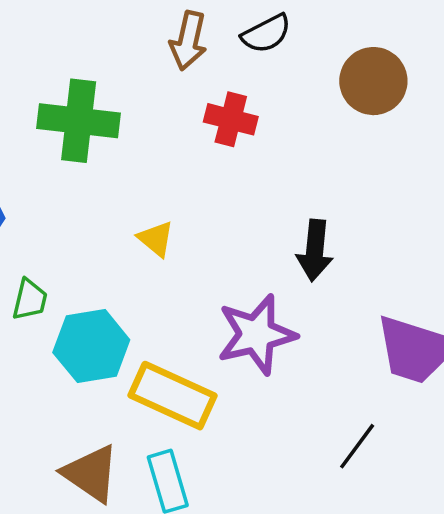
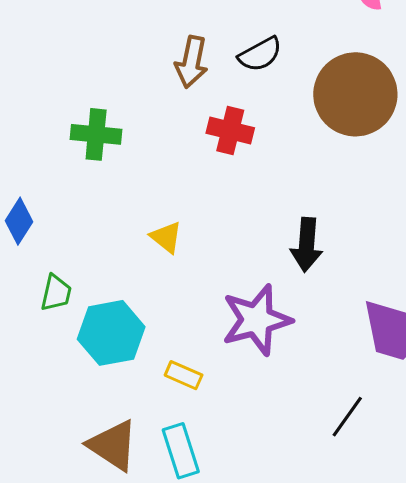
brown circle: (373, 81) -> (355, 94), size x1.4
green cross: (79, 121) -> (96, 134), size x0.7
yellow rectangle: (172, 396) -> (184, 375), size x0.5

